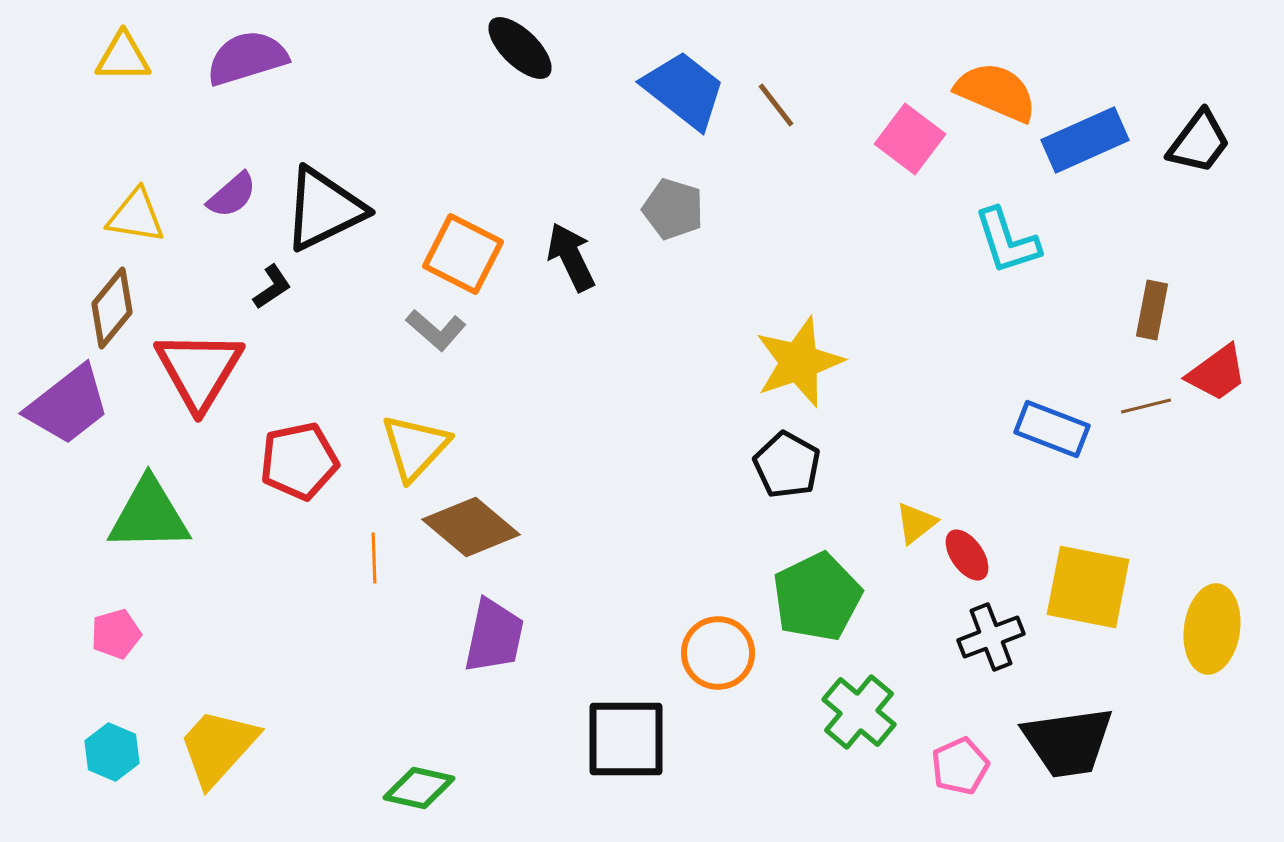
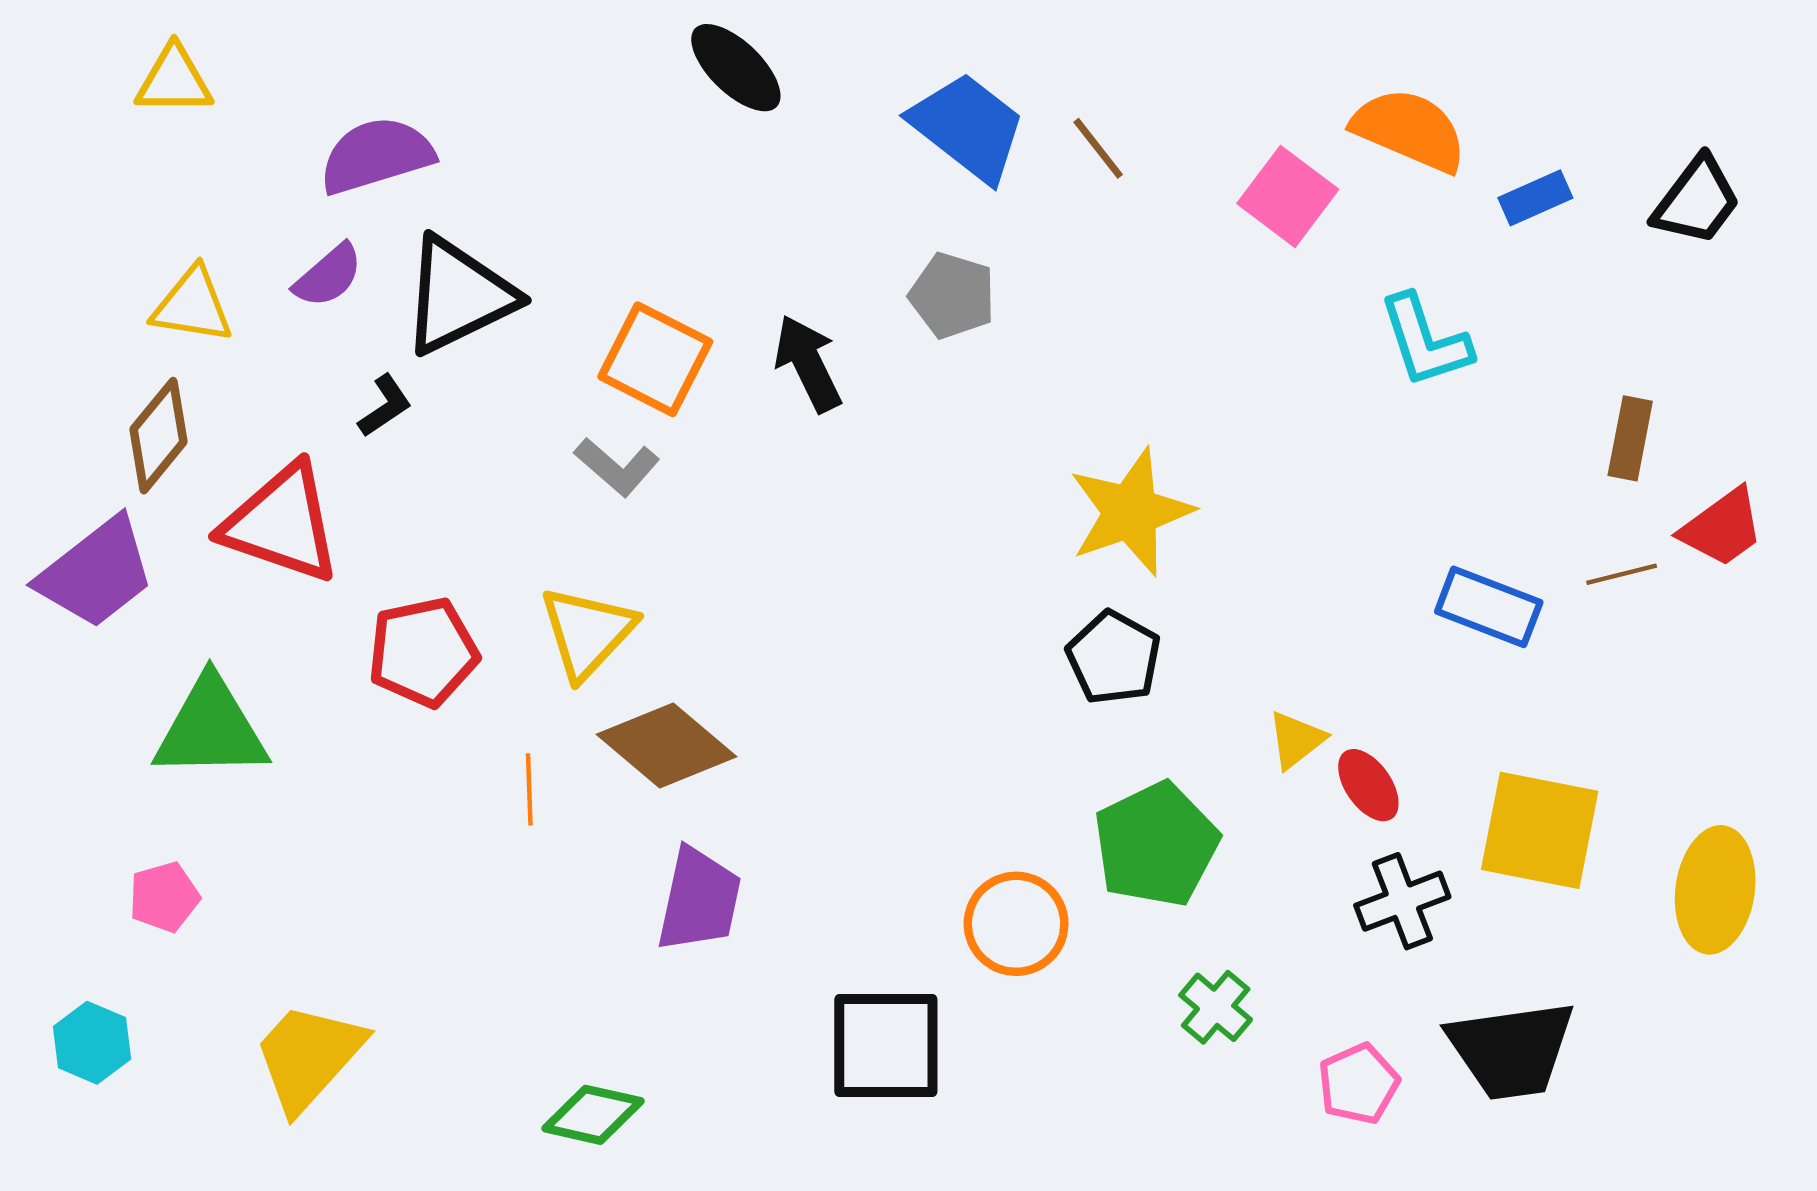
purple semicircle: (247, 58) -> (376, 155), moved
blue rectangle: (1085, 140) -> (1535, 198), size x0.6
red triangle: (199, 370) -> (282, 523), turned -42
green cross: (859, 712) -> (1216, 1007), size x0.7
cyan hexagon: (112, 752) -> (92, 1043), moved

